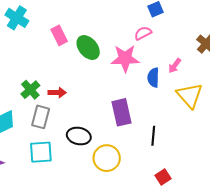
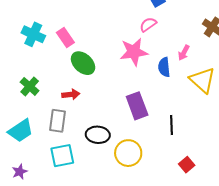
cyan cross: (17, 18) -> (33, 34), moved
green ellipse: (88, 48) -> (83, 63), moved
green cross: (30, 90) -> (30, 86), moved

